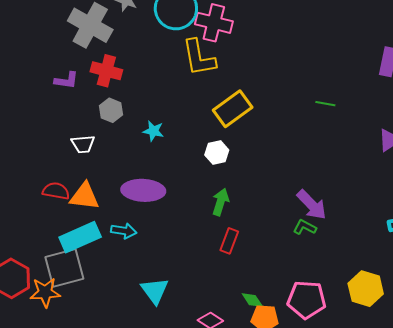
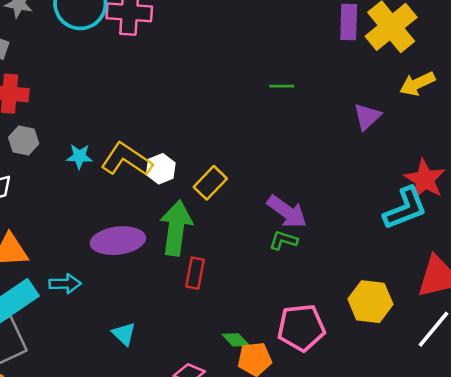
yellow L-shape: (199, 58) -> (127, 160), moved, turned 144
yellow rectangle: (233, 109) -> (210, 183), moved, size x0.7
purple ellipse: (143, 190) -> (118, 241), moved
green arrow: (221, 202) -> (176, 228), size x1.6
cyan triangle: (155, 291) -> (124, 334), moved, size x0.7

